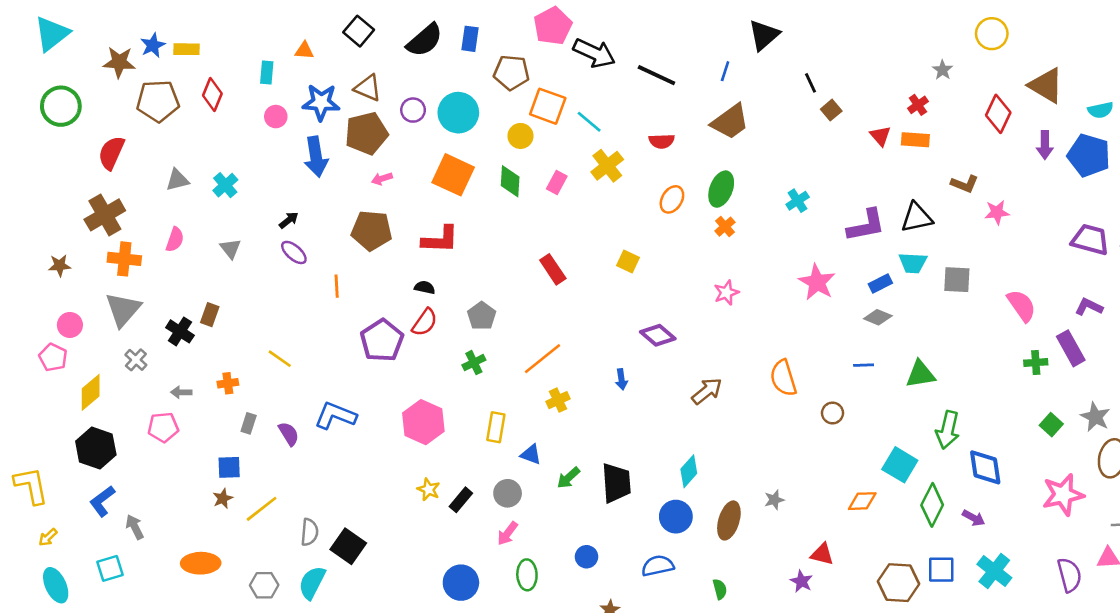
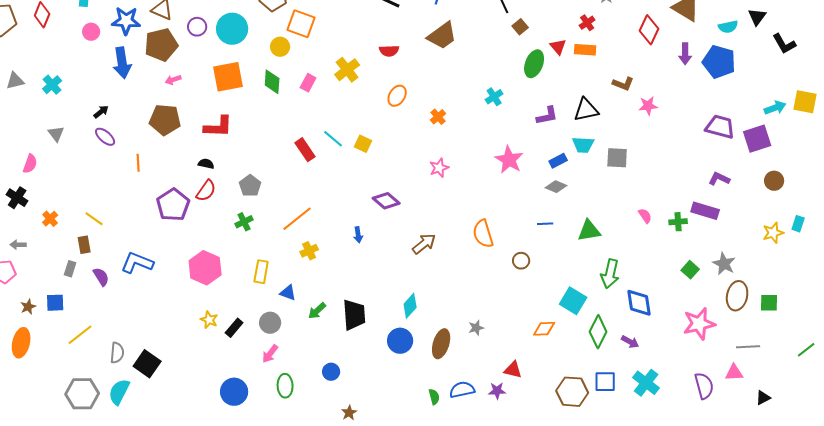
cyan line: (589, 122) -> (333, 139), moved
orange square: (453, 175) -> (228, 77), turned -36
green ellipse: (721, 189) -> (534, 64), moved
purple L-shape: (866, 225) -> (547, 116), size x0.7
pink semicircle: (175, 240) -> (30, 164), moved
pink semicircle: (1022, 306) -> (645, 216), moved, size x0.6
brown rectangle: (210, 315) -> (84, 245), moved, turned -30
purple rectangle: (1071, 348) -> (705, 211), turned -44
orange cross: (228, 383) -> (50, 219), moved, turned -35
brown star: (223, 498) -> (28, 307), moved
orange ellipse: (201, 563) -> (21, 343), moved, turned -76
blue semicircle: (658, 566) -> (462, 390), moved
purple star: (801, 581) -> (497, 391), turned -30
gray hexagon: (264, 585) -> (82, 394), size x1.5

